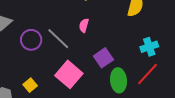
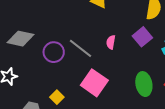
pink semicircle: (84, 25) -> (111, 42), moved
purple square: (103, 58) -> (142, 37), moved

